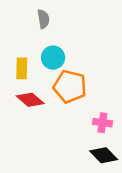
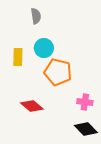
red diamond: (30, 100) -> (32, 106), moved

